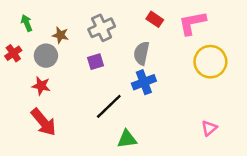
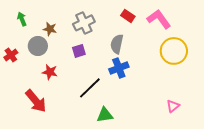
pink L-shape: (192, 23) -> (159, 19), turned 65
red cross: (13, 53) -> (11, 55), moved
red star: (41, 86) -> (50, 72), moved

